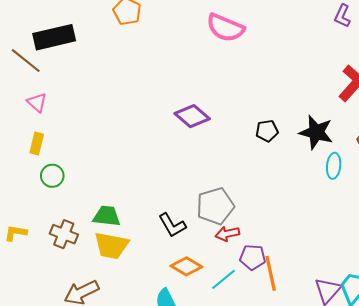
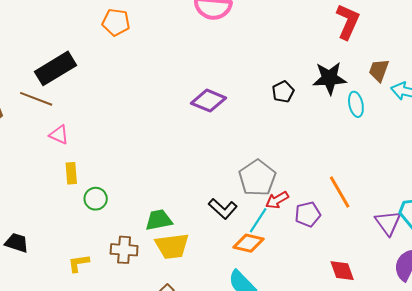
orange line: (271, 273) -> (340, 192), moved
cyan line: (223, 279) -> (258, 220), moved

